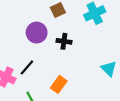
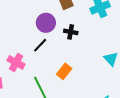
black line: (27, 67) -> (40, 45), moved

